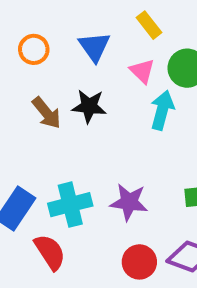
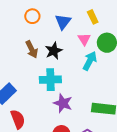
black star: (89, 106) -> (54, 51), turned 30
cyan cross: (70, 205) -> (50, 80), moved

